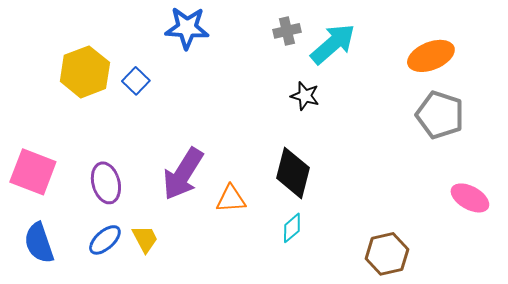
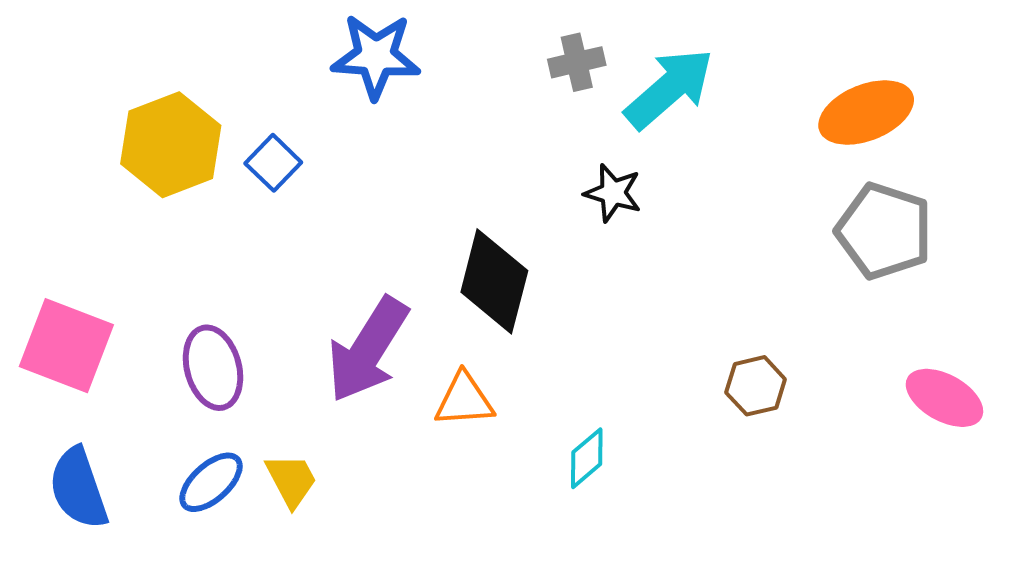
black diamond: (293, 173) -> (494, 281), moved
brown hexagon: (387, 254) -> (756, 386), moved, size x0.7

